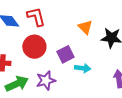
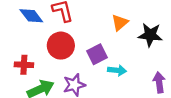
orange triangle: (85, 27) -> (120, 23), turned 35

